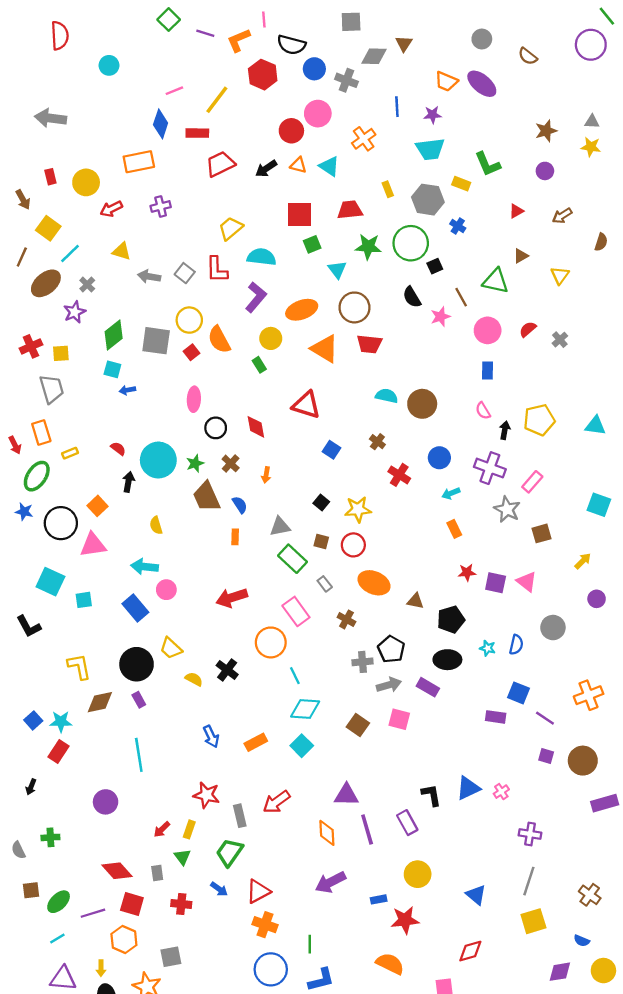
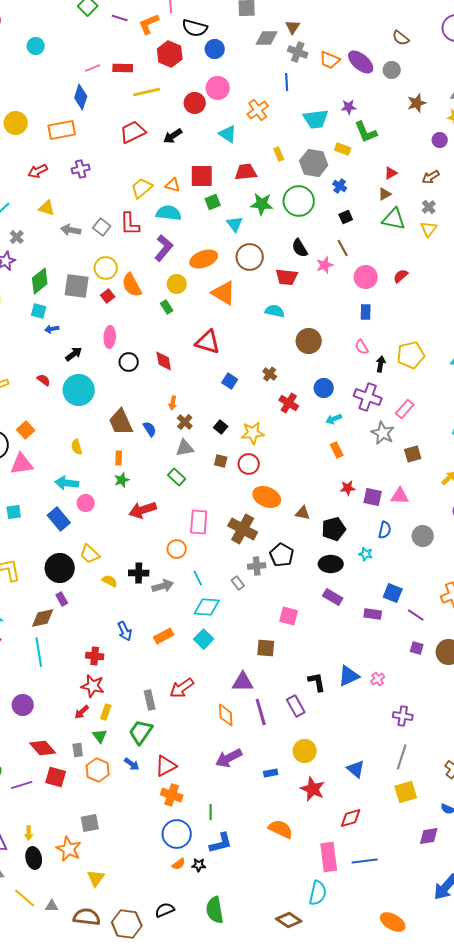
gray circle: (482, 39) -> (392, 70), moved
gray cross: (346, 80) -> (298, 52), moved
yellow line: (217, 100) -> (147, 92), moved, turned 40
purple star: (432, 115) -> (349, 107), moved
red rectangle: (197, 133) -> (123, 68), moved
orange triangle: (298, 165) -> (173, 185), moved
purple circle: (545, 171) -> (440, 140), moved
yellow circle: (86, 182) -> (16, 123), moved
brown triangle: (521, 256) -> (385, 194), moved
black square: (435, 266) -> (346, 217), moved
green triangle: (496, 281) -> (394, 219), moved
gray cross: (560, 340) -> (429, 207), moved
red trapezoid: (369, 344) -> (287, 277), moved
cyan semicircle: (387, 396) -> (275, 311), moved
green star: (195, 463) -> (122, 480), moved
brown cross: (231, 463) -> (185, 422), moved
black arrow: (128, 482) -> (74, 354), moved, turned 42
orange rectangle: (235, 537) -> (119, 458), moved
green rectangle: (293, 559) -> (177, 477), moved, size x0.7
pink triangle: (527, 582) -> (400, 496), turned -36
gray rectangle: (325, 584) -> (238, 583), moved
pink rectangle: (296, 611) -> (199, 522), turned 40
brown cross: (346, 619) -> (243, 529), size x1.8
orange circle: (271, 642) -> (177, 549), size x0.7
blue semicircle: (516, 645) -> (385, 530), moved
black cross: (227, 670) -> (139, 573), turned -36
gray arrow: (389, 685) -> (163, 586), moved
purple rectangle: (428, 687) -> (333, 597), moved
brown diamond: (100, 702) -> (43, 618), moved
brown square: (358, 725) -> (266, 648), moved, turned -30
cyan line: (139, 755) -> (39, 652), moved
red star: (206, 795) -> (93, 686), moved
purple circle: (106, 802) -> (23, 705), moved
red cross: (181, 904) -> (95, 656), moved
red star: (405, 920) -> (313, 789), moved, turned 30
orange hexagon: (124, 940) -> (98, 770), moved

